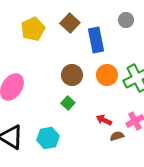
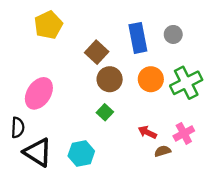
gray circle: (126, 20) -> (173, 34), moved
brown square: (70, 23) -> (97, 52), moved
yellow pentagon: (33, 29) -> (48, 25), moved

